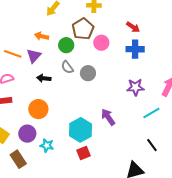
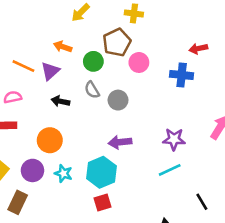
red arrow: (133, 27) -> (198, 49), moved, turned 128
purple star: (135, 87) -> (174, 139), moved
cyan line: (151, 113) -> (170, 170), moved
purple arrow: (108, 117) -> (120, 142), moved, turned -66
cyan star: (47, 145) -> (63, 173), moved
black line: (152, 145) -> (202, 202), moved
brown rectangle: (18, 159) -> (18, 202), turned 54

